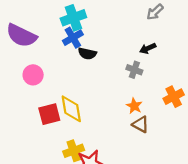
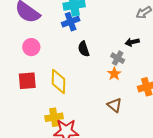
black semicircle: (87, 54) -> (84, 49), moved, turned 49
orange star: (134, 106) -> (114, 74), moved
red square: (49, 114) -> (27, 81), moved

